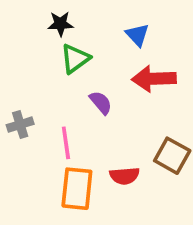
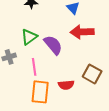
green triangle: (75, 59) -> (29, 37), moved
purple semicircle: (101, 103) -> (53, 45), size x1.5

